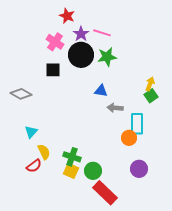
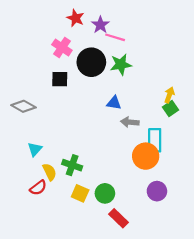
purple star: (81, 34) -> (100, 25), moved
orange circle: (129, 138) -> (146, 156), size x1.5
green cross: (72, 157) -> (72, 165), moved
red rectangle: (105, 193) -> (118, 218), size x0.7

